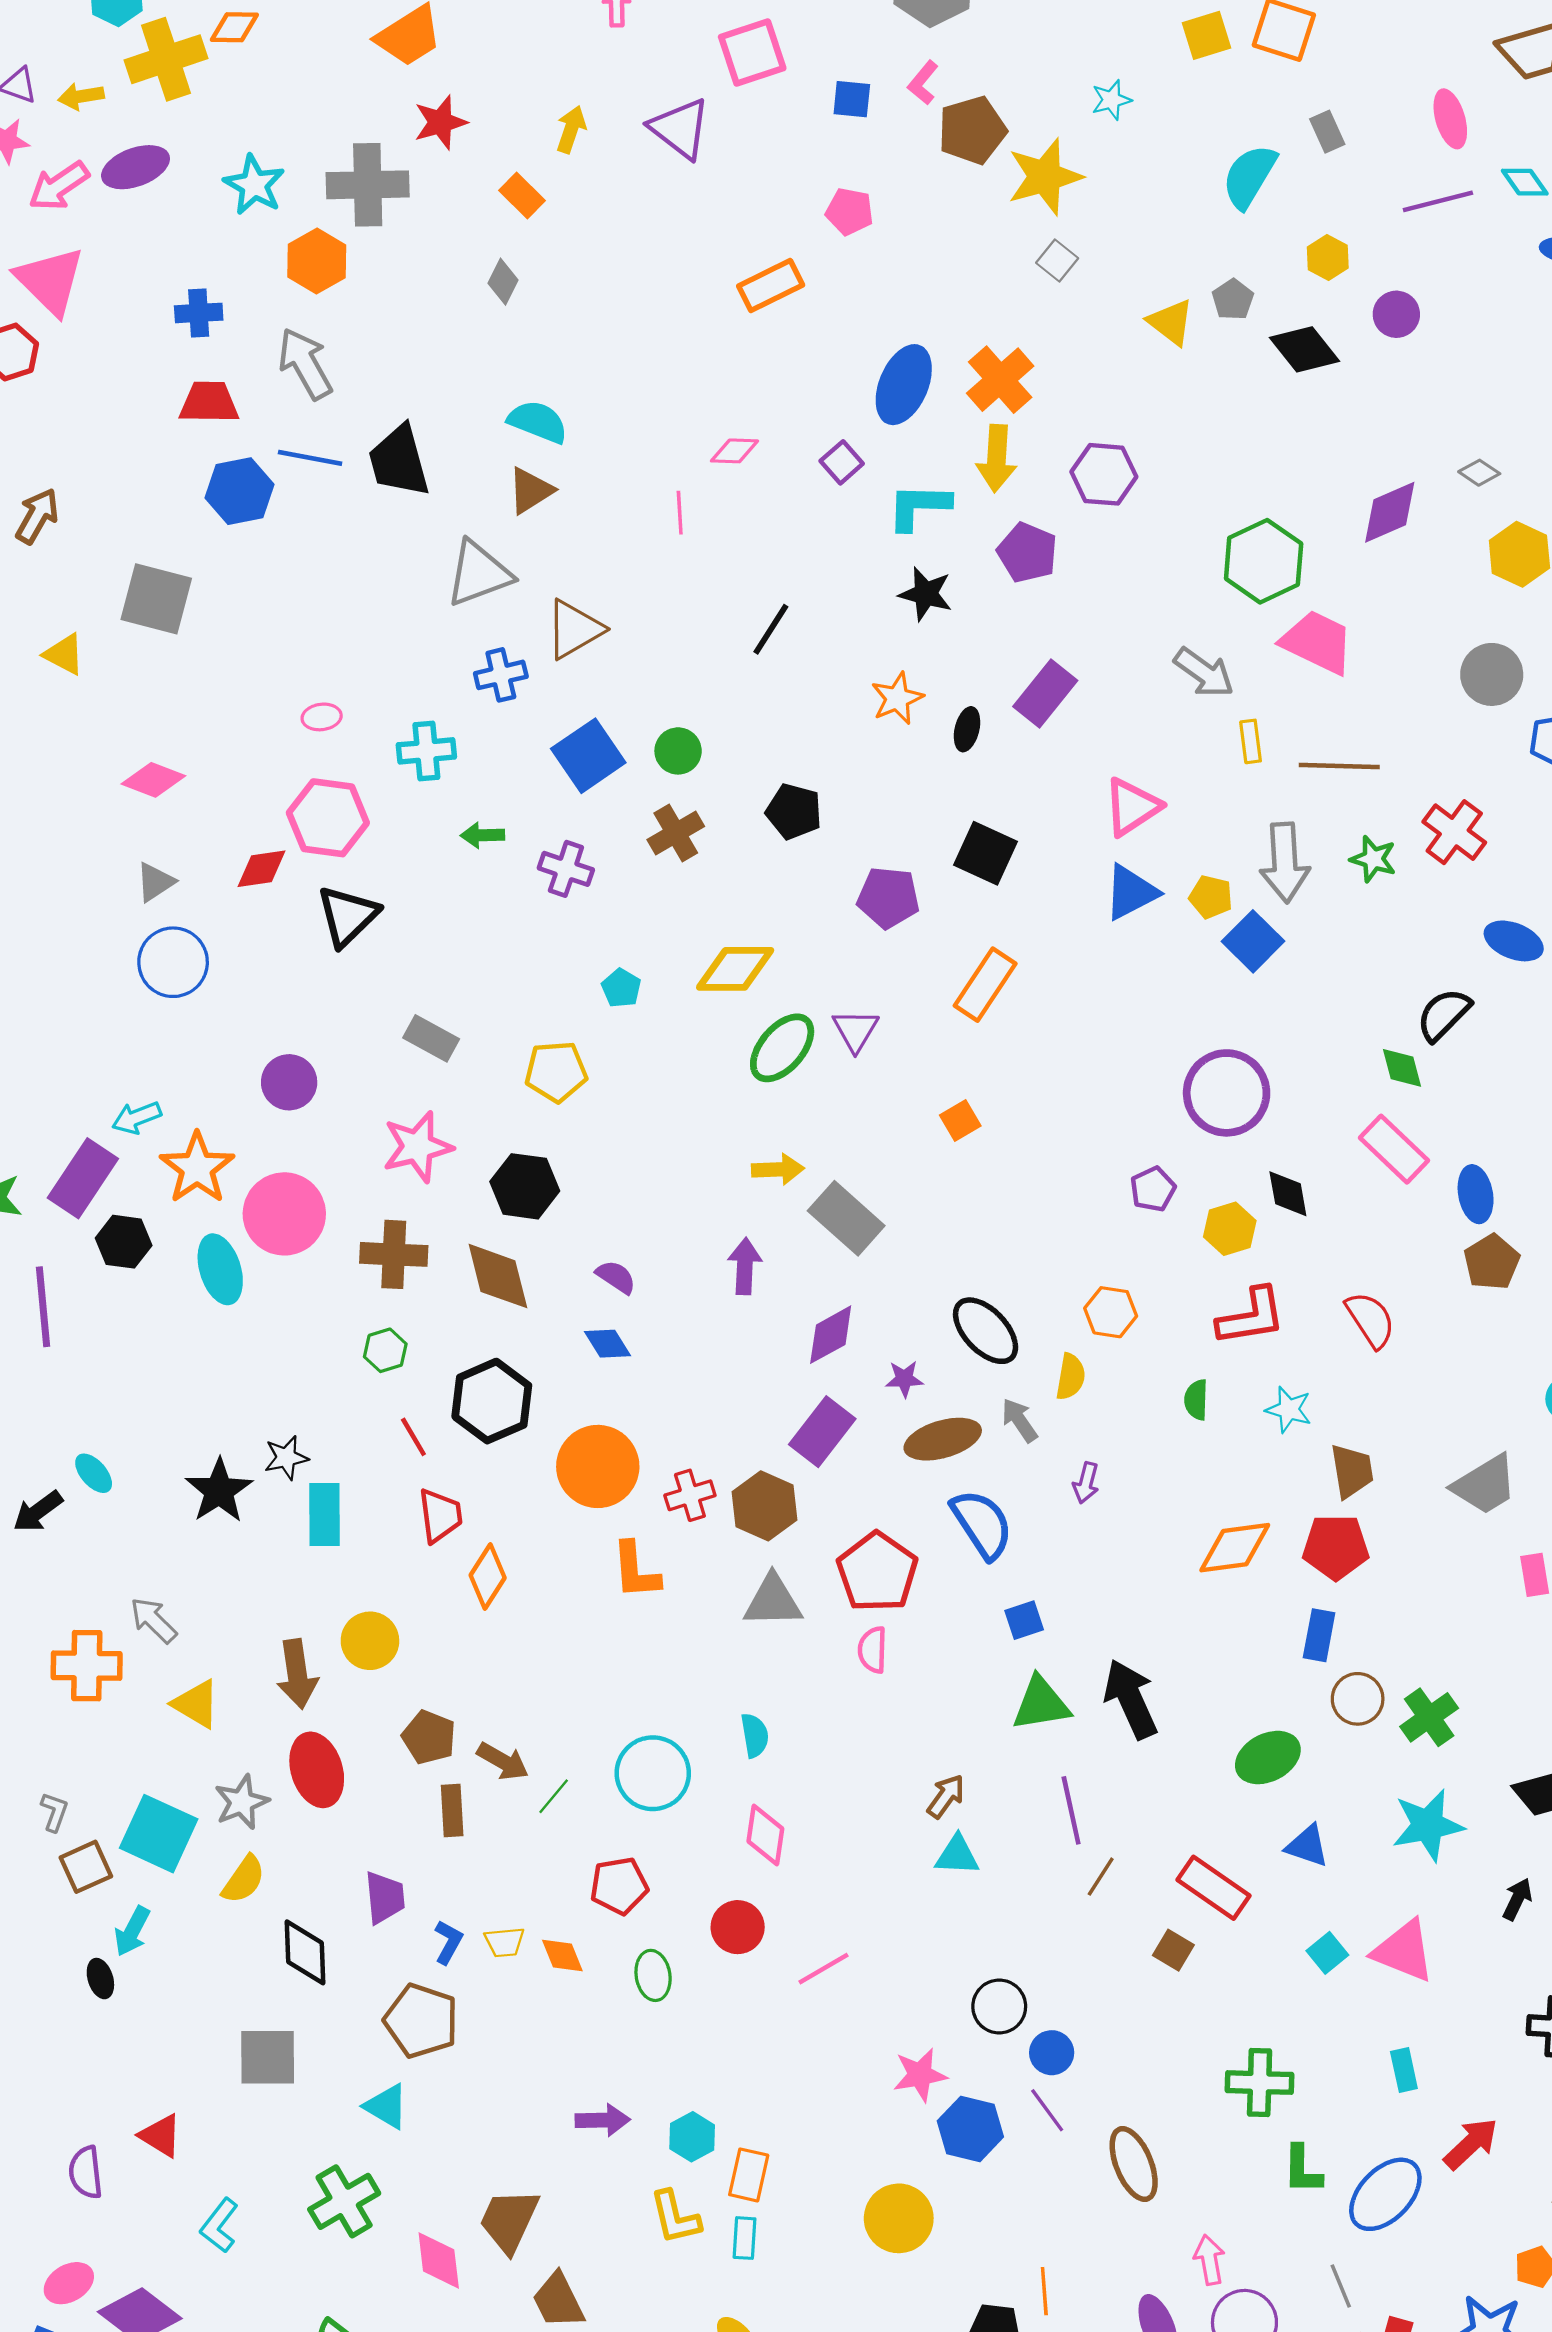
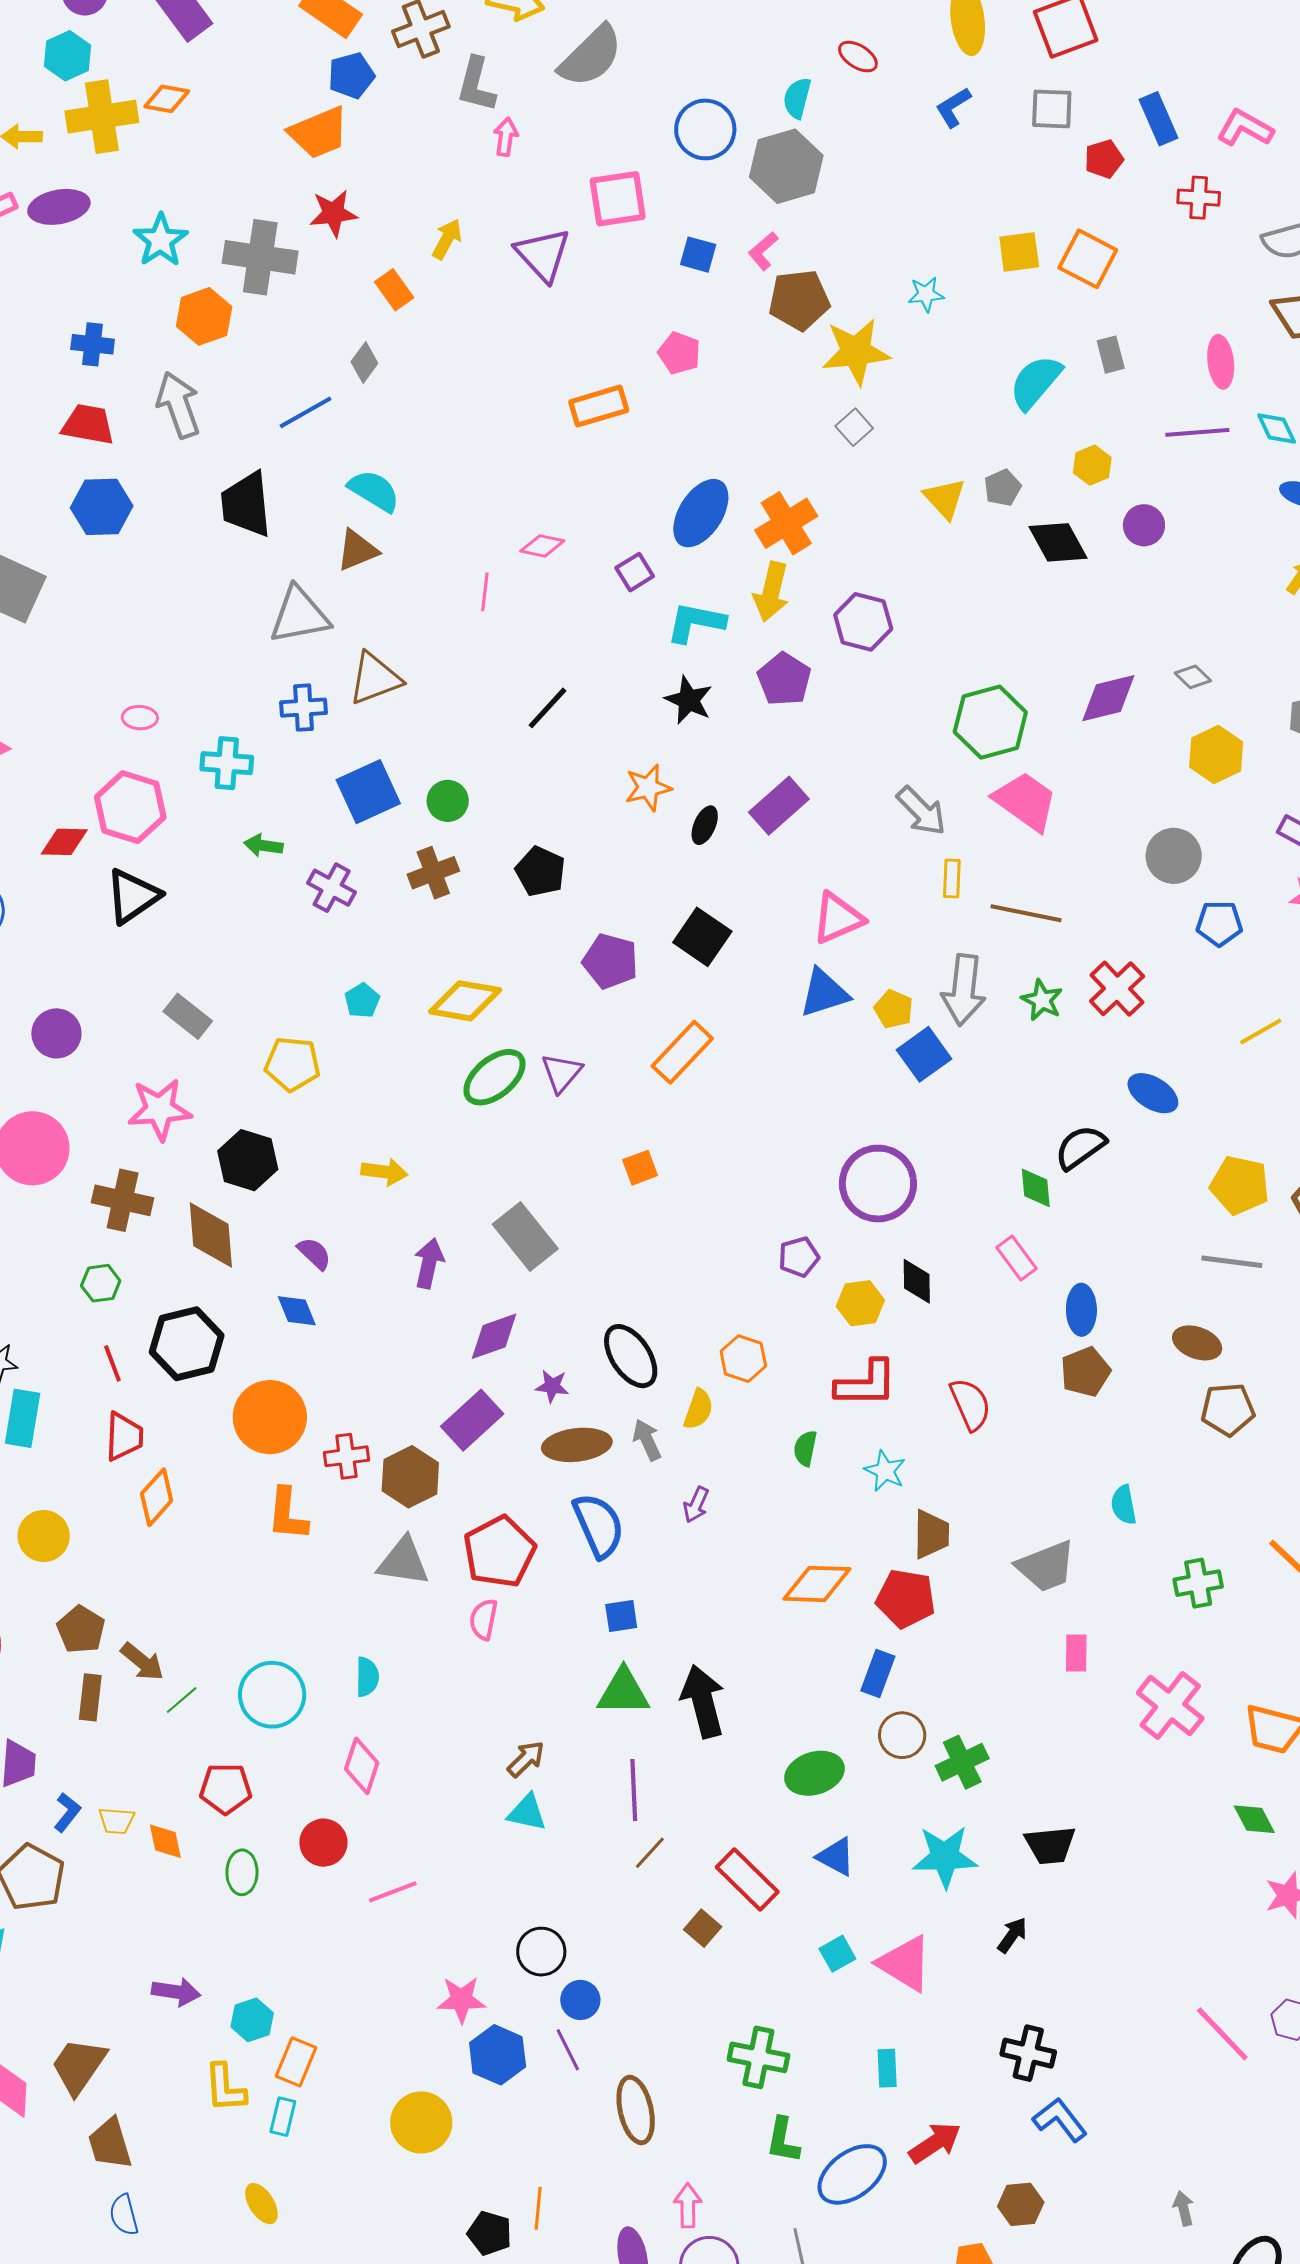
blue line: (310, 458) -> (306, 412), moved, turned -50
pink rectangle: (1394, 1149) -> (1017, 1258), size x0.7
yellow arrow: (778, 1169) -> (384, 1172), moved

